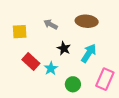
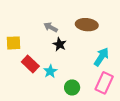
yellow square: (20, 32) -> (14, 43), moved
black star: (64, 48) -> (60, 44), moved
cyan arrow: (89, 53) -> (101, 57), moved

